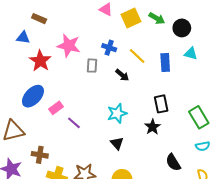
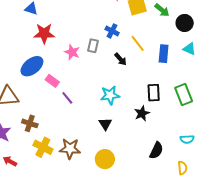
pink star: (69, 46) -> (72, 52), moved, size x0.7
red star: (40, 61) -> (44, 33), turned 30
pink rectangle: (56, 108) -> (52, 81), turned 64
green rectangle: (199, 117) -> (184, 94), moved
black semicircle: (173, 162) -> (156, 150), turned -132

